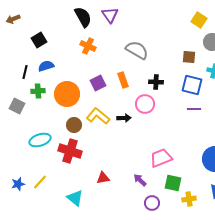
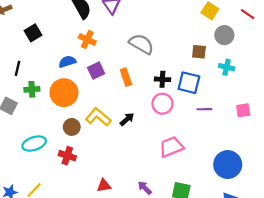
blue semicircle: (46, 66) -> (67, 62), moved
purple square: (98, 83) -> (96, 71), moved
blue square: (192, 85) -> (189, 83), moved
pink circle: (145, 104) -> (162, 104), moved
black arrow: (124, 118) -> (127, 119), turned -40
red cross: (70, 151) -> (67, 156), size x0.7
pink trapezoid: (161, 158) -> (171, 147), moved

